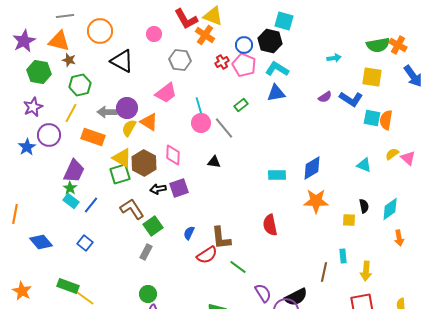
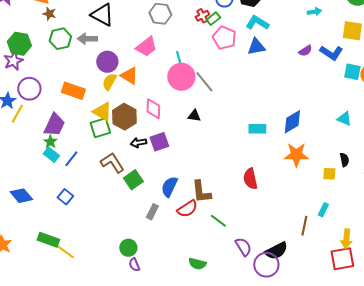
pink pentagon: (244, 65) -> (224, 38), moved
green hexagon: (39, 72) -> (19, 44), moved
green rectangle: (241, 105) -> (213, 19), moved
gray arrow: (107, 112) -> (87, 39), moved
yellow line: (71, 113) -> (17, 114), moved
pink circle: (201, 123) -> (181, 77), size x1.4
blue semicircle: (189, 233) -> (169, 187), size x1.5
gray rectangle: (146, 252) -> (152, 212), moved
cyan rectangle: (343, 256) -> (323, 210), turned 32
yellow arrow: (366, 271) -> (346, 239), moved

